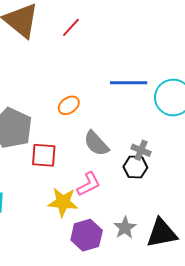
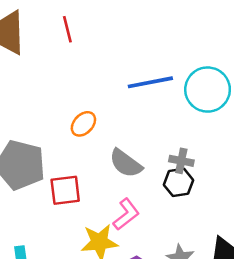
red line: (71, 27) -> (67, 29), turned -45

